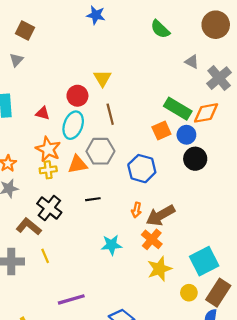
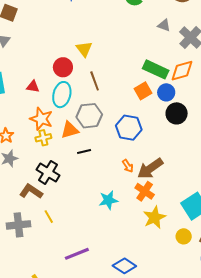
black line: (93, 199) -> (84, 152), moved
orange arrow: (136, 210) -> (128, 166), turned -40

